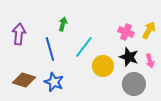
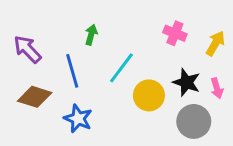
pink cross: (126, 32) -> (175, 33), moved
purple arrow: (19, 34) -> (27, 49), turned -50
brown diamond: (24, 80) -> (35, 97), moved

